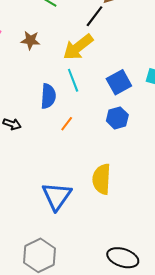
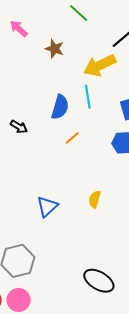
yellow semicircle: (102, 179) -> (95, 199), size x0.6
blue triangle: (57, 196) -> (47, 207), size x0.7

